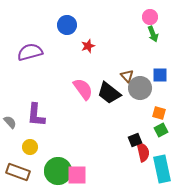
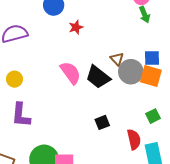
orange square: (159, 113) -> (151, 76), moved, size x1.5
purple L-shape: (36, 115) -> (21, 115), moved
black square: (135, 140) -> (102, 122), moved
yellow circle: (30, 147) -> (14, 79), moved

